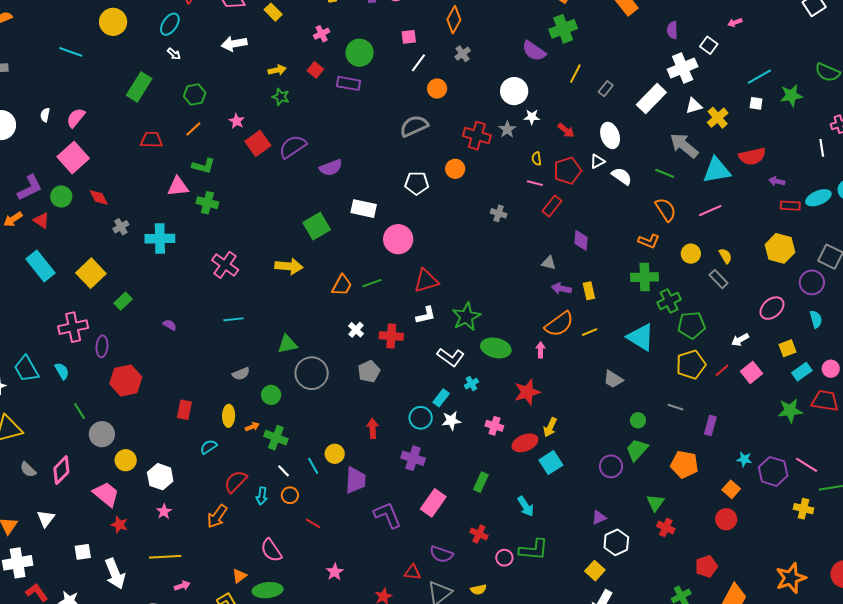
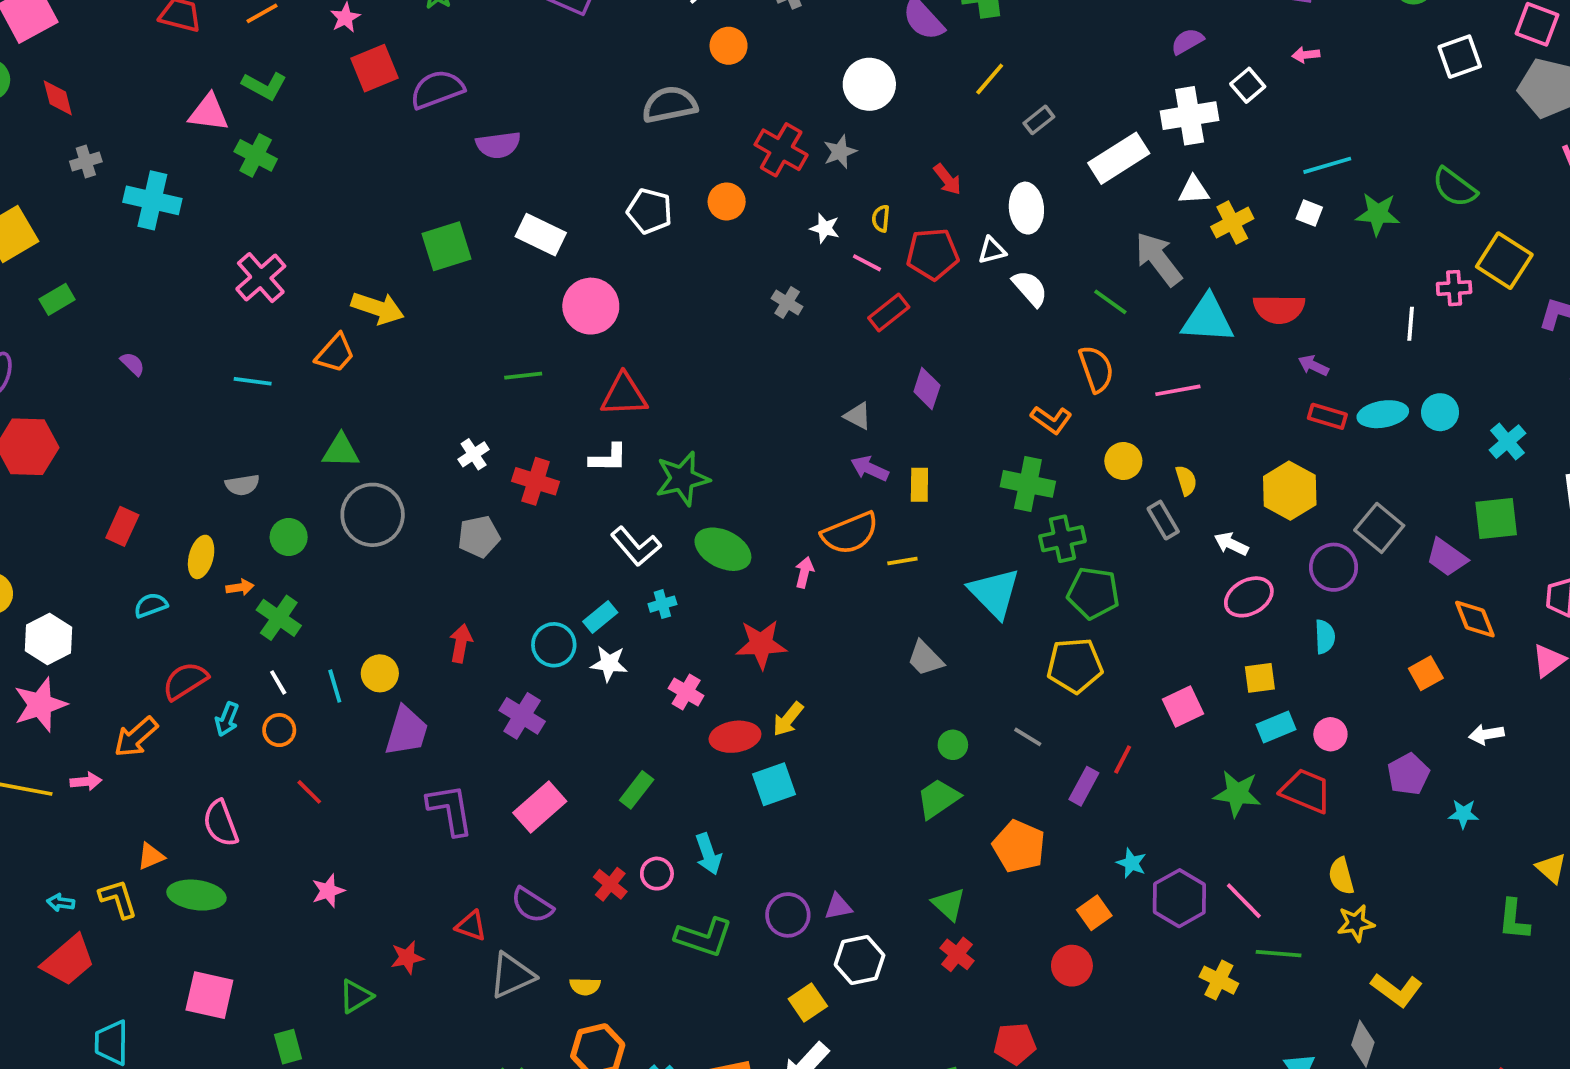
purple semicircle: (672, 30) -> (1187, 41), turned 48
white star: (532, 117) -> (825, 228), moved
orange trapezoid: (342, 285) -> (335, 353), moved
white arrow: (740, 340) -> (1231, 544), moved, turned 42
red line: (722, 370) -> (1123, 760), moved, turned -35
purple circle: (611, 466) -> (788, 915), moved
green triangle: (655, 503) -> (949, 904), turned -36
pink star: (164, 511) -> (40, 705), size x1.8
pink circle: (504, 558) -> (657, 874), moved
pink arrow: (182, 586) -> (86, 781), moved

